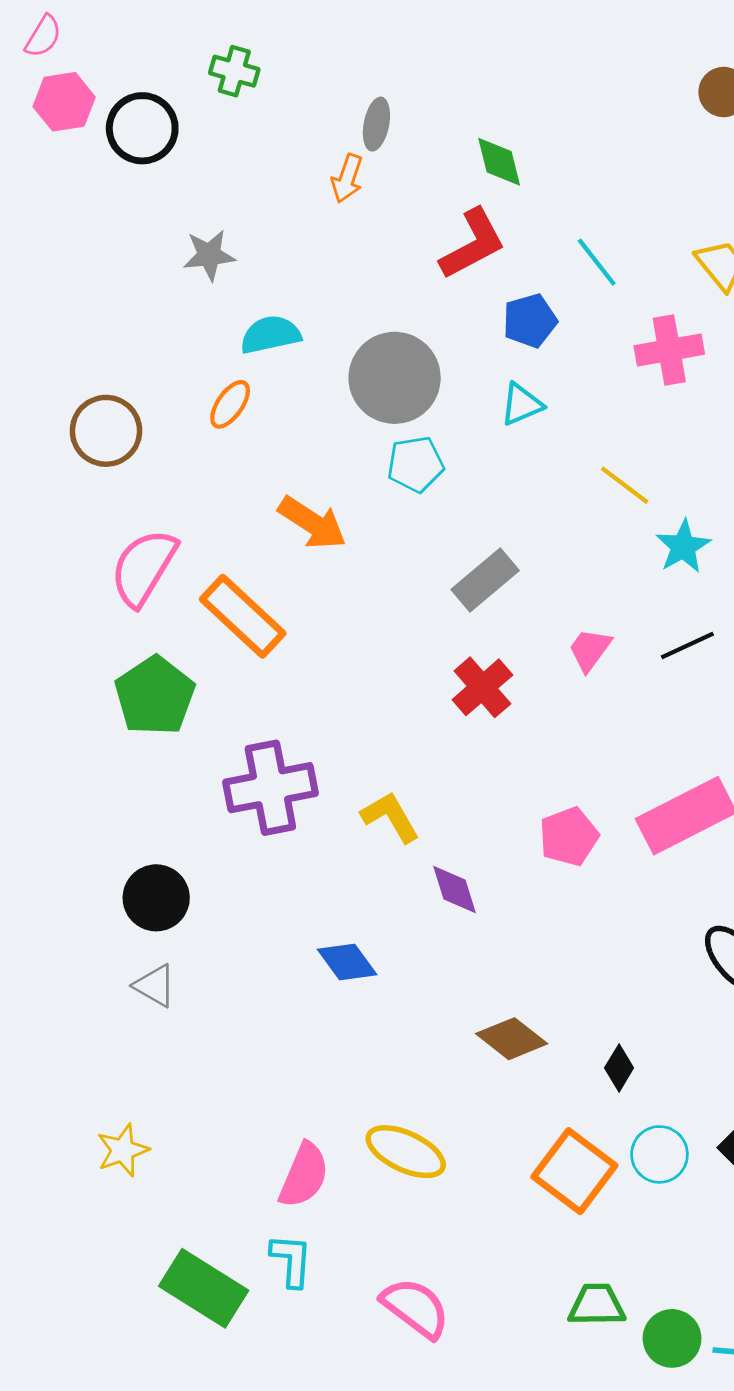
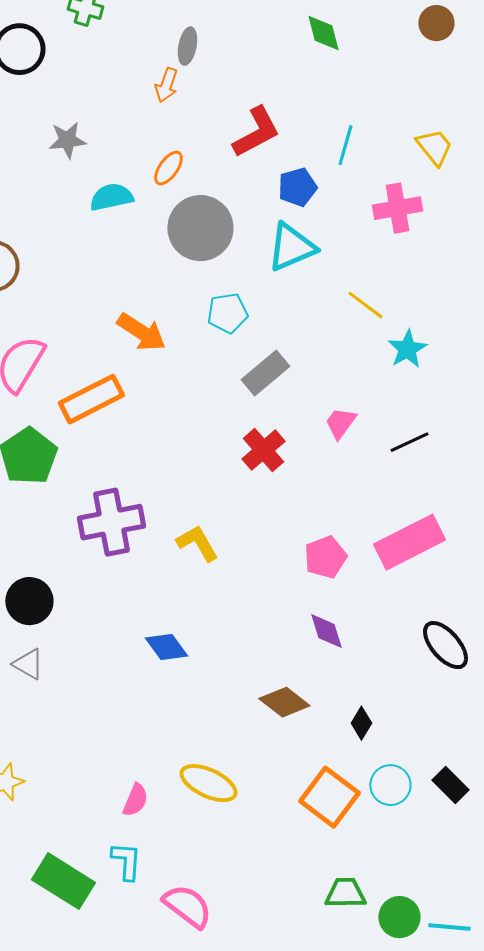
green diamond: (499, 162) -> (323, 33), moved
cyan line: (597, 262) -> (345, 145), turned 54
orange ellipse: (230, 404) -> (168, 168), moved
cyan triangle: (521, 404) -> (291, 247), size x1.6
cyan pentagon: (415, 464) -> (227, 313), moved
orange rectangle: (243, 616) -> (91, 399), turned -70
black line: (687, 646) -> (409, 442), moved
purple diamond: (455, 890) -> (326, 631), moved
pink semicircle: (304, 1175) -> (135, 800), size x0.7
pink semicircle: (415, 1308) -> (187, 906), moved

